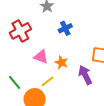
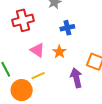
orange star: (61, 62) -> (59, 52), moved

